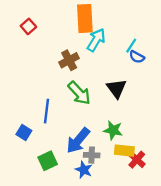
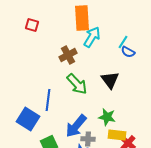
red square: (28, 26) -> (32, 25), turned -32
blue square: (24, 133) -> (28, 119), size x1.6

